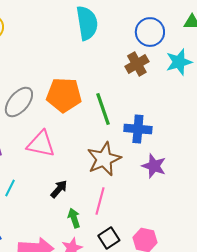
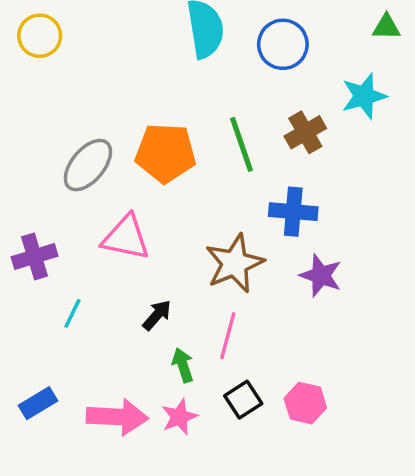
blue circle: (150, 32) -> (283, 44), moved
brown cross: (137, 64) -> (305, 132), moved
green line: (103, 109) -> (241, 144), moved

